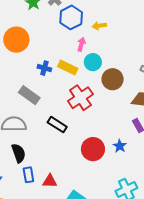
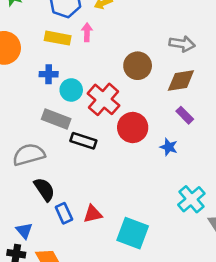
cyan circle: (93, 62) -> (71, 90), moved
yellow rectangle: (68, 67) -> (58, 38), moved
gray rectangle: (29, 95) -> (56, 119), moved
red circle: (93, 149) -> (133, 127), moved

